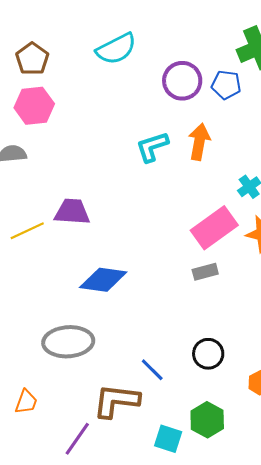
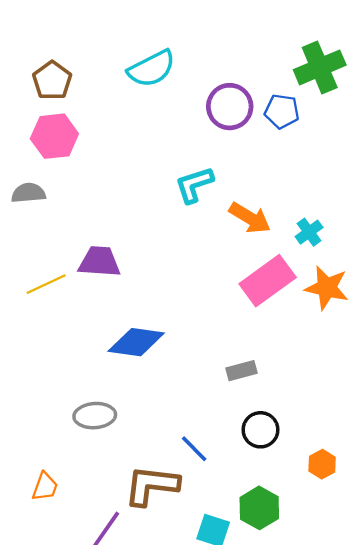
orange arrow: (199, 142) -> (250, 218), moved, turned 111
gray rectangle: (205, 272) -> (242, 371), moved
gray ellipse: (68, 342) -> (95, 416), size x0.7

